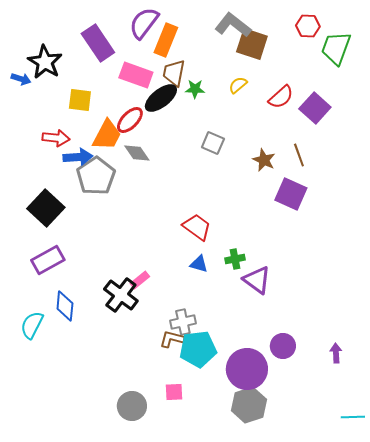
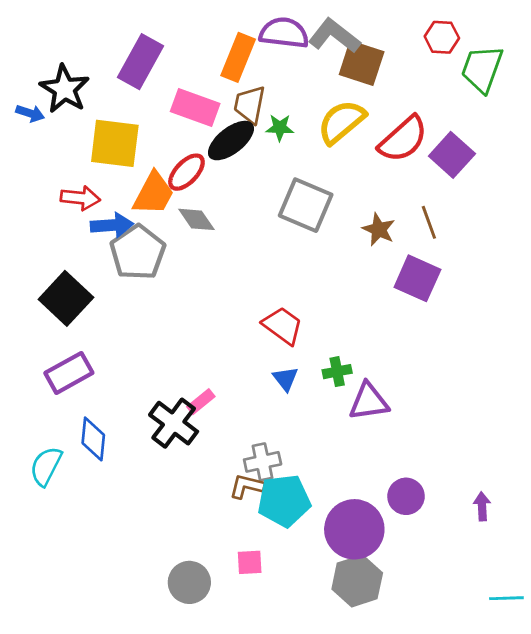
purple semicircle: (144, 23) -> (284, 33), moved, turned 60
purple rectangle: (98, 43) -> (141, 62), turned 63
yellow semicircle: (238, 85) -> (341, 122), size x1.8
red semicircle: (281, 97) -> (403, 139), size x1.4
yellow square: (80, 100) -> (115, 143), size x1.5
gray square: (213, 143) -> (306, 205), size x1.6
blue triangle: (199, 264) -> (285, 379), turned 36
purple triangle: (257, 280) -> (369, 402), turned -44

